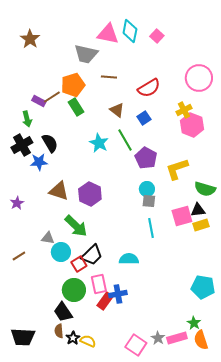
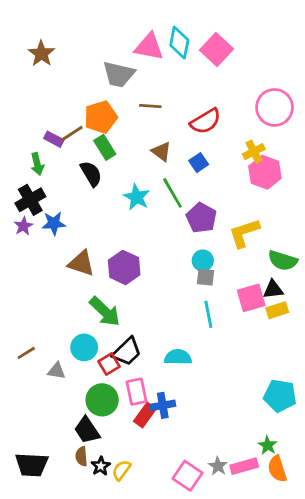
pink square: (157, 36) -> (217, 49), size x1.6
black semicircle: (50, 143) -> (91, 174), moved
purple star: (17, 203) -> (23, 226), moved
gray triangle: (48, 238) -> (57, 371), moved
yellow semicircle: (88, 341) -> (121, 470), turned -77

